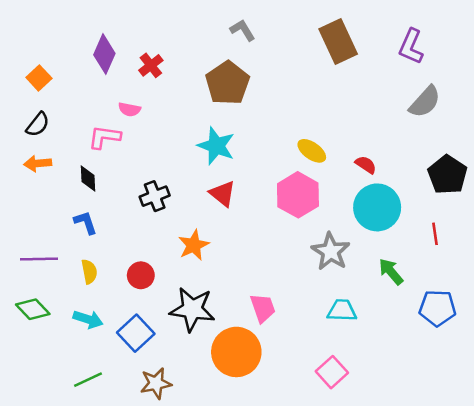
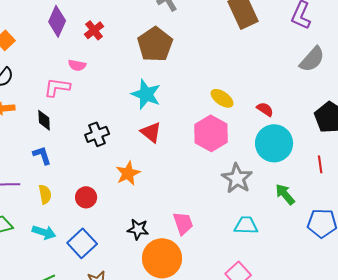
black star: (192, 309) -> (138, 229), moved, size x0.6

